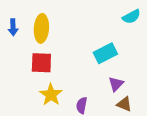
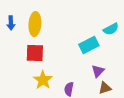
cyan semicircle: (131, 17) -> (111, 29), moved
brown triangle: (124, 104) -> (105, 88), turned -40

